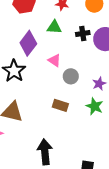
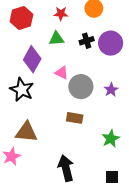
gray circle: (71, 76) -> (81, 87), size x1.5
green star: (94, 106) -> (111, 139), moved, turned 30

